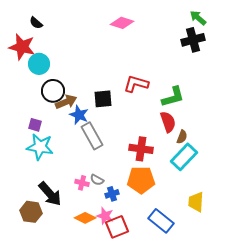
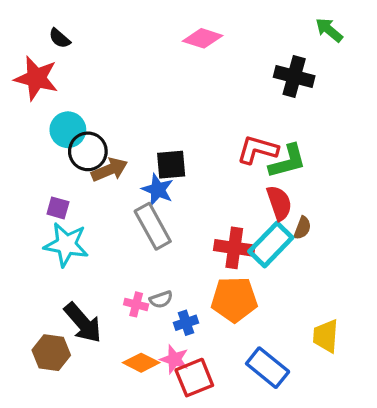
black cross: (193, 40) -> (294, 77), moved, turned 30
cyan circle: (39, 64) -> (68, 130), moved
red L-shape: (136, 84) -> (258, 150), moved
blue star: (79, 115) -> (158, 190), moved
cyan rectangle: (184, 157) -> (271, 245), moved
gray semicircle: (97, 180) -> (161, 299), turned -48

